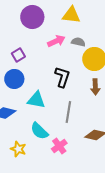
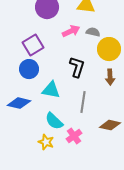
purple square: (18, 55) -> (33, 45), size x1.5
yellow star: (18, 149) -> (46, 142), moved

